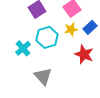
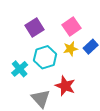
red star: (84, 54) -> (65, 86), moved

